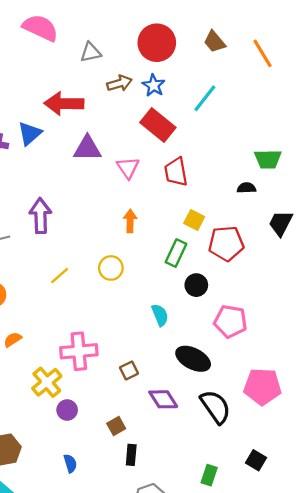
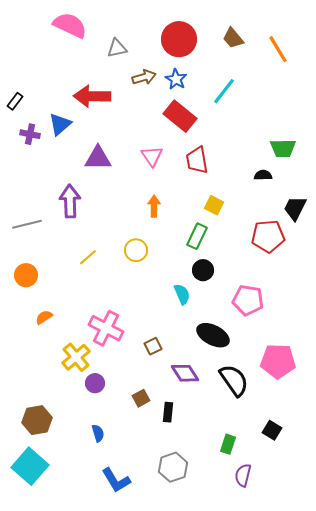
purple triangle: (87, 148) -> (98, 158), moved
red pentagon: (226, 243) -> (268, 236), moved
black circle: (196, 285) -> (203, 270), moved
pink cross: (79, 351) -> (106, 328), turned 32
black rectangle: (131, 455) -> (168, 412), moved

